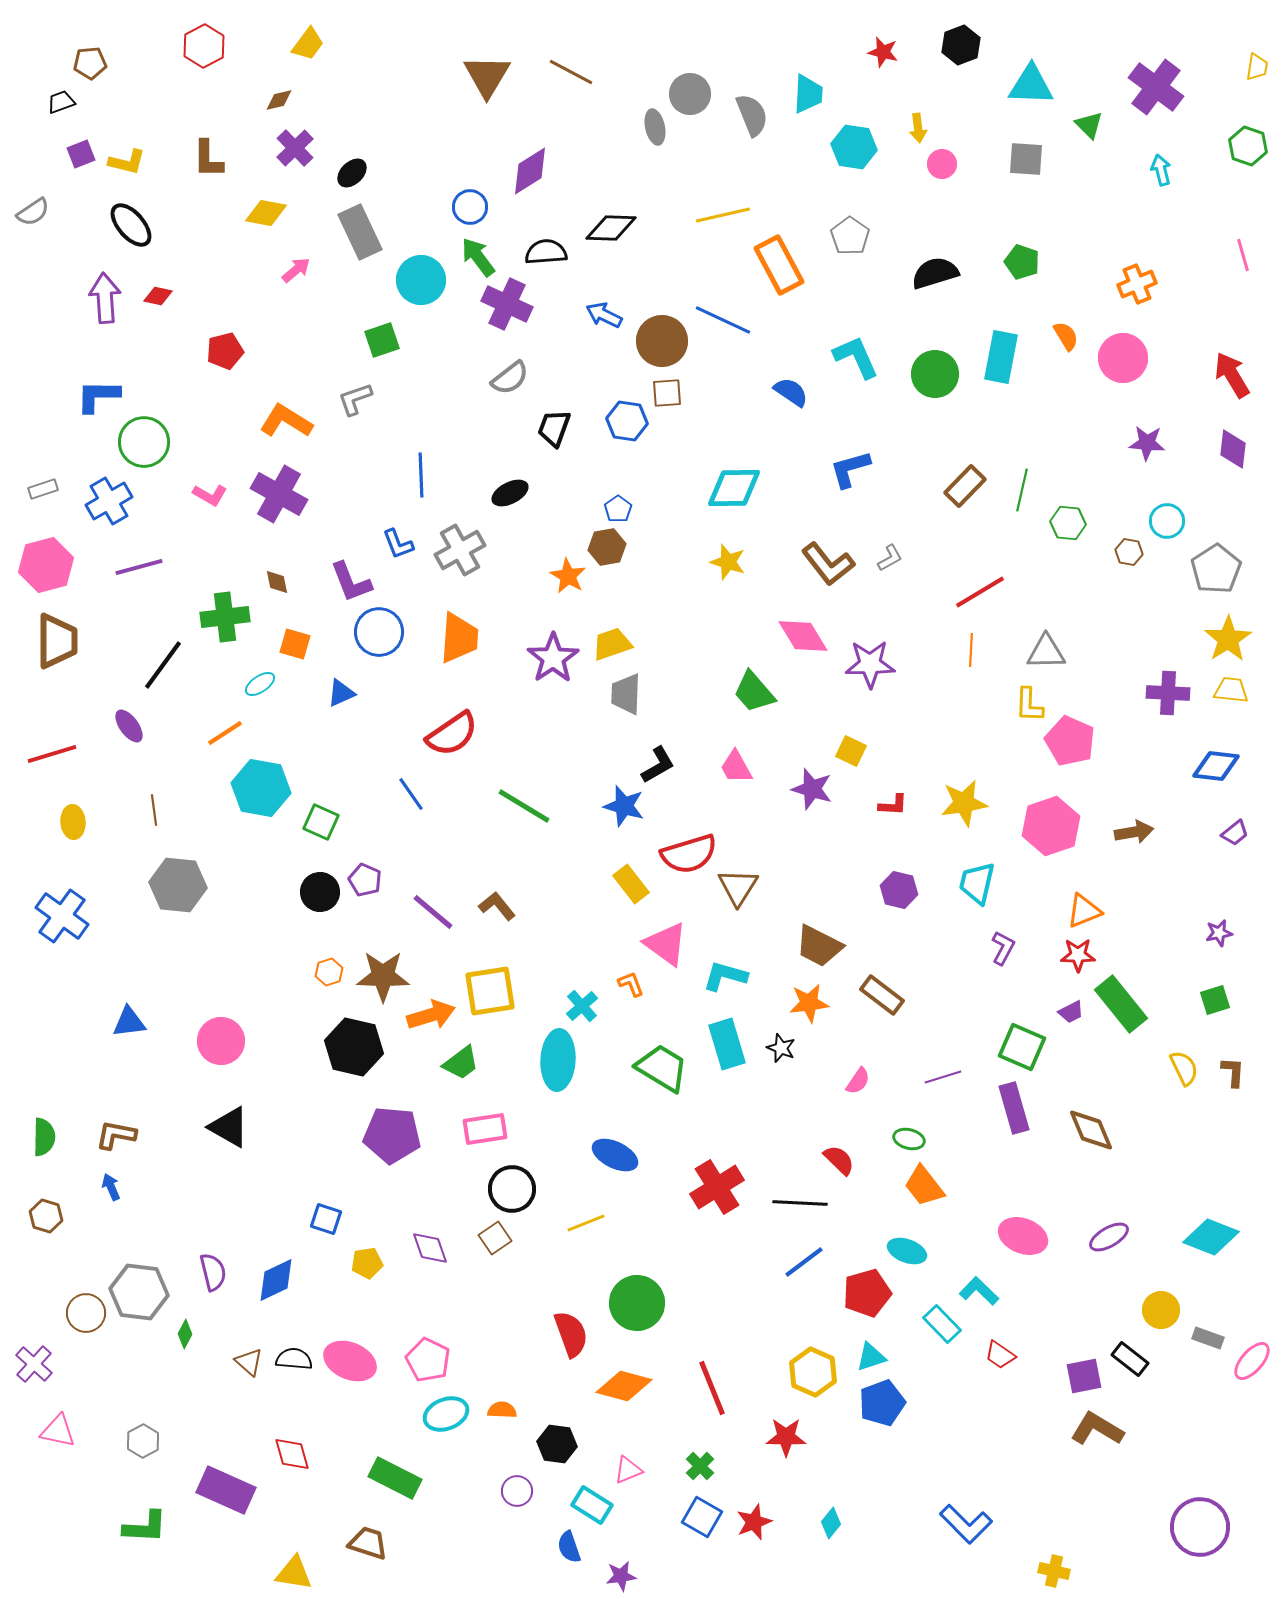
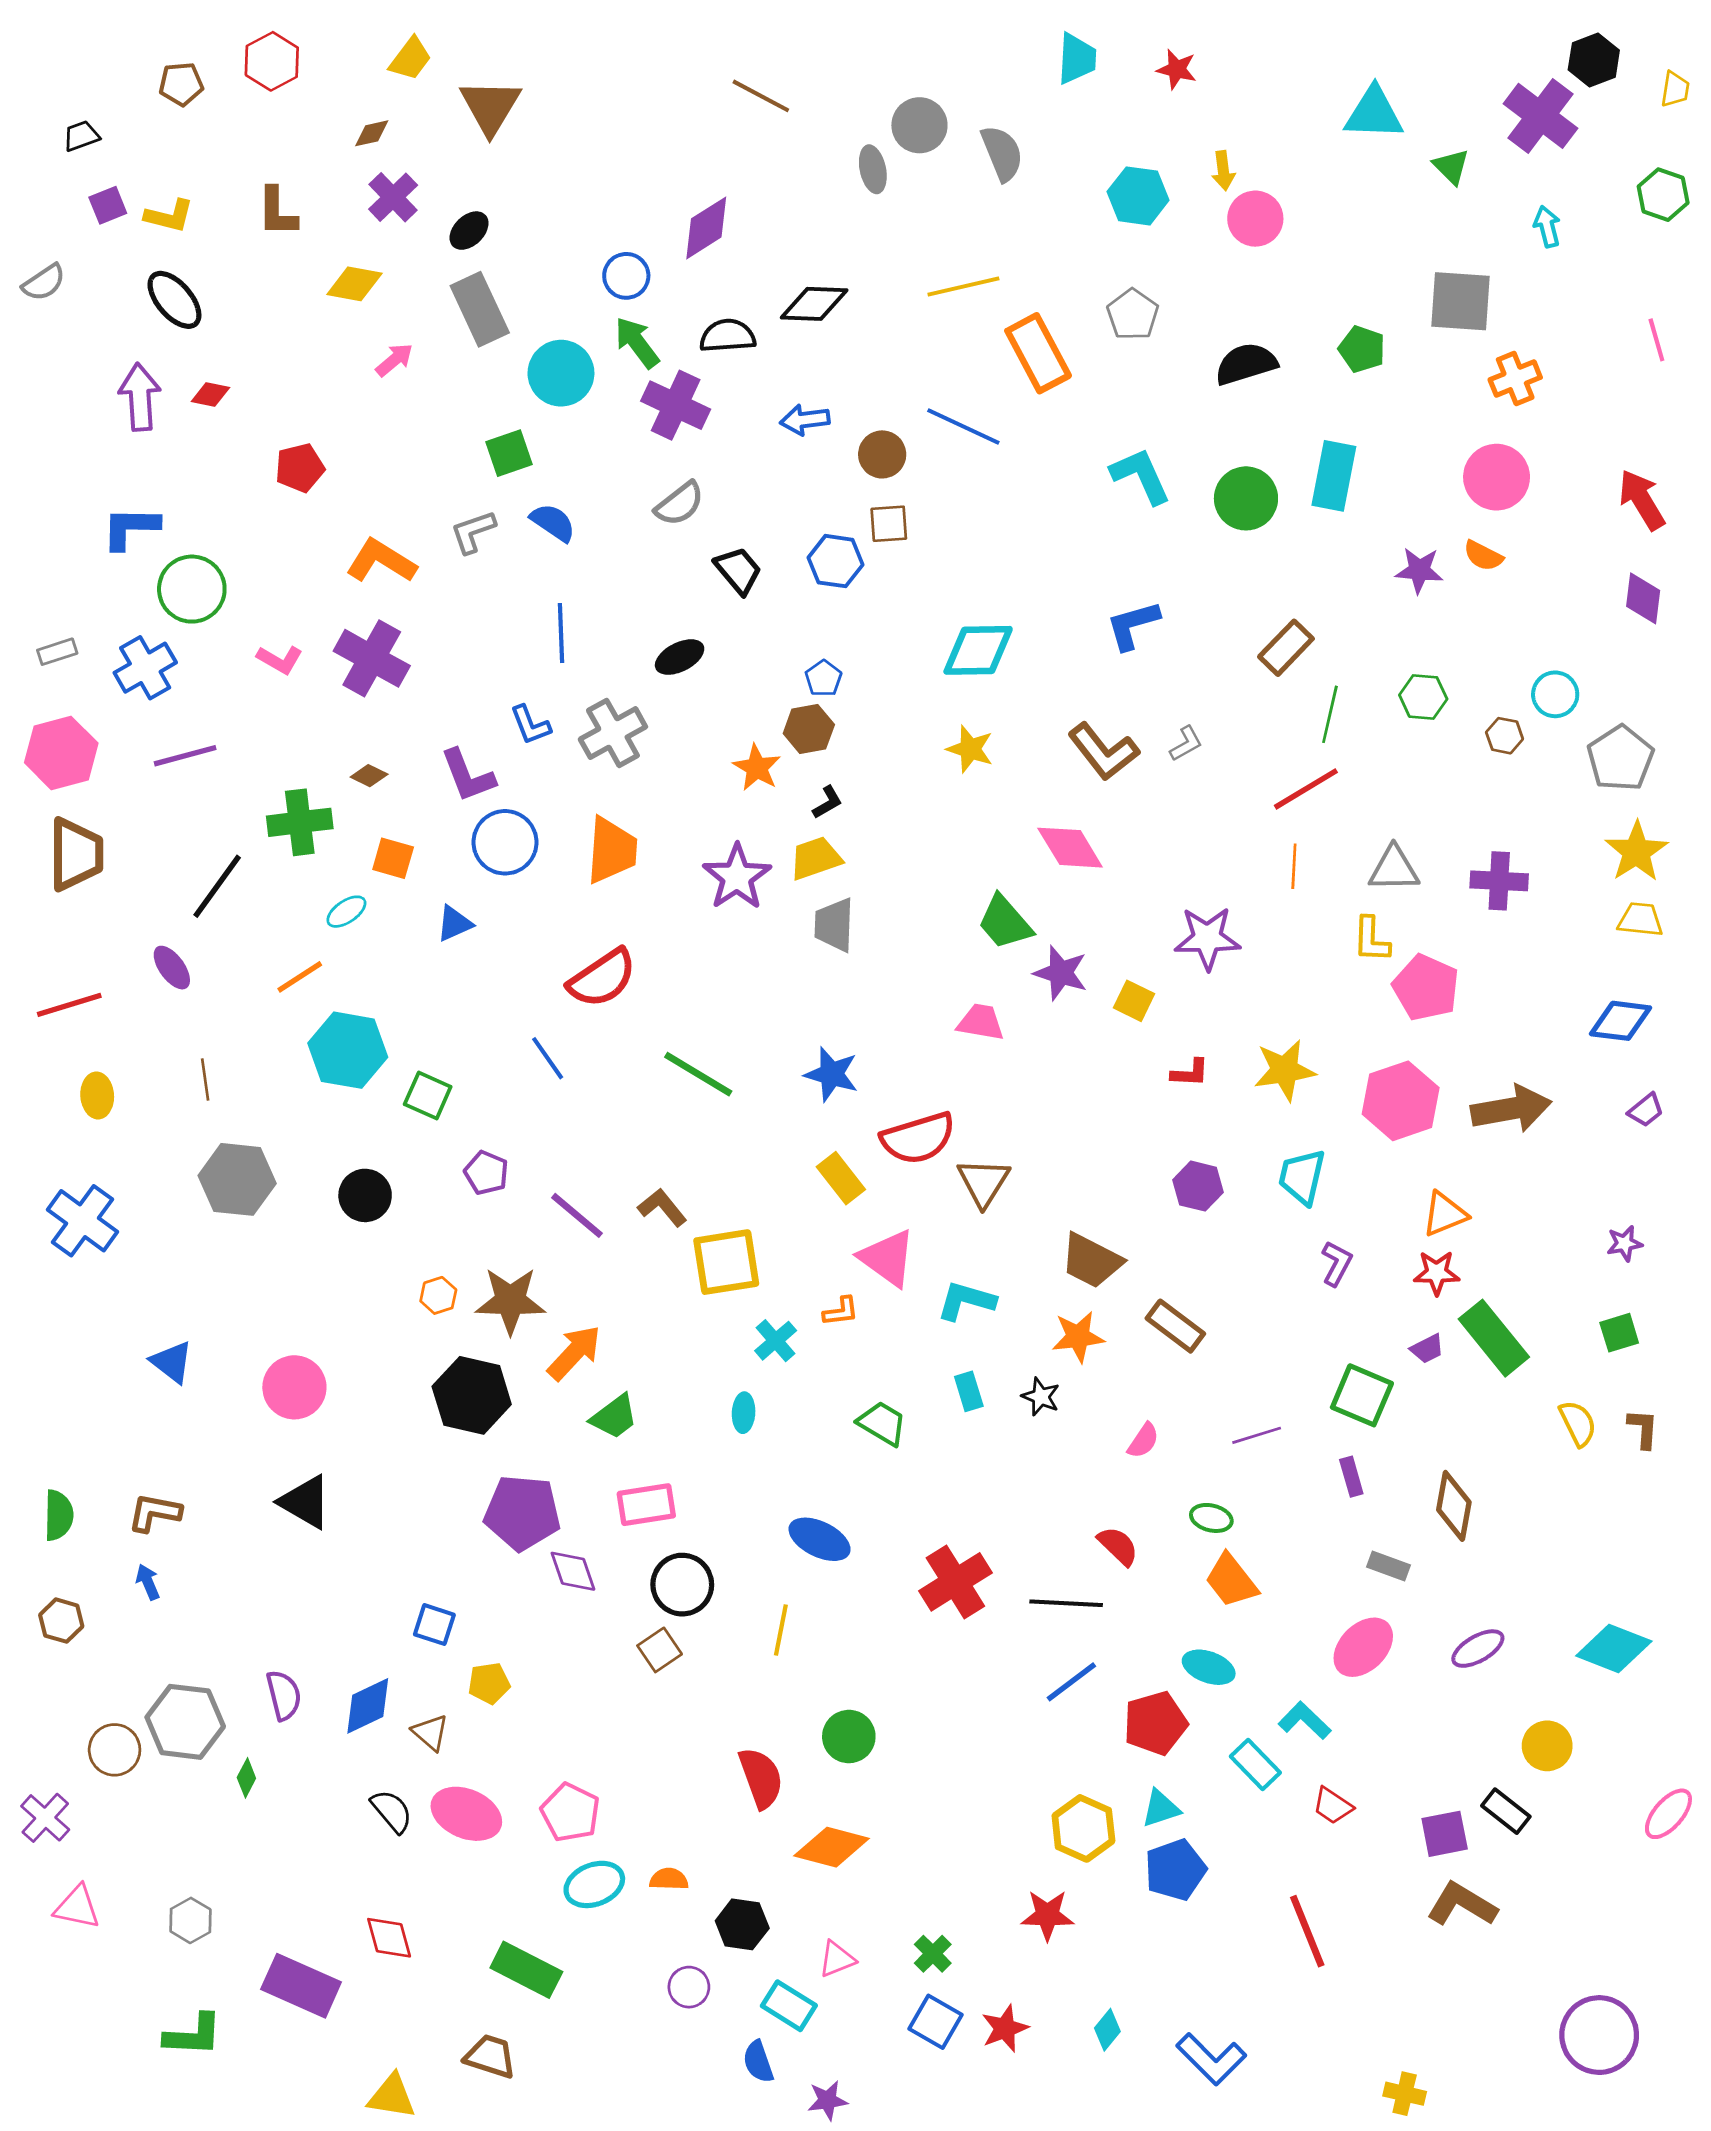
black hexagon: (961, 45) -> (1594, 60), moved
brown pentagon: (90, 63) -> (181, 84), moved
brown triangle: (487, 76) -> (490, 107), moved
cyan trapezoid: (808, 94) -> (1077, 59), moved
gray square: (1026, 159) -> (1461, 301), moved, size x1.4
pink circle: (942, 164) -> (1255, 219), size x1.4
blue arrow: (604, 315) -> (805, 420), turned -33
orange semicircle: (1066, 336) -> (1483, 556), moved, turned 148
brown circle: (662, 341) -> (882, 454), size x0.7
blue semicircle: (791, 392) -> (553, 522), moved
black trapezoid: (554, 428) -> (738, 570), turned 120
purple star: (1147, 443) -> (1419, 570), moved
green line: (1022, 490) -> (1330, 714), moved
brown diamond: (277, 582) -> (369, 776), turned -52
purple star: (870, 664) -> (1207, 938), moved
purple cross: (1168, 693) -> (1499, 881), moved
black L-shape: (658, 765) -> (828, 802), moved, size x0.7
pink trapezoid: (736, 767) -> (981, 1022), turned 129
purple star: (812, 789) -> (1061, 973), moved
brown arrow: (1134, 832) -> (1511, 1109), size x1.5
black circle: (320, 892) -> (365, 1195), moved
orange L-shape: (631, 984) -> (841, 1311), turned 104
yellow square: (490, 991) -> (726, 1262), moved
orange arrow: (431, 1015) -> (574, 1353), turned -30
blue triangle: (129, 1022) -> (172, 1362), turned 45
cyan rectangle: (727, 1044) -> (969, 1391), size x0.6
cyan ellipse: (558, 1060) -> (744, 1413), size x0.5
green trapezoid: (662, 1068) -> (882, 1423), size x0.7
purple rectangle: (1014, 1108) -> (1351, 1477), size x0.6
brown diamond: (1091, 1130) -> (1454, 1506), turned 33
yellow line: (586, 1223) -> (781, 1630), turned -57
pink ellipse: (1023, 1236) -> (1363, 1647), turned -66
purple diamond: (430, 1248) -> (573, 1571), moved
green circle: (637, 1303) -> (849, 1737), size x0.7
gray rectangle: (1208, 1338) -> (1389, 1566), moved
black semicircle: (294, 1359) -> (392, 1811), turned 45
brown triangle: (249, 1362) -> (430, 1733), moved
red line: (712, 1388) -> (1307, 1931), moved
blue L-shape: (966, 1524) -> (1211, 2059), moved

